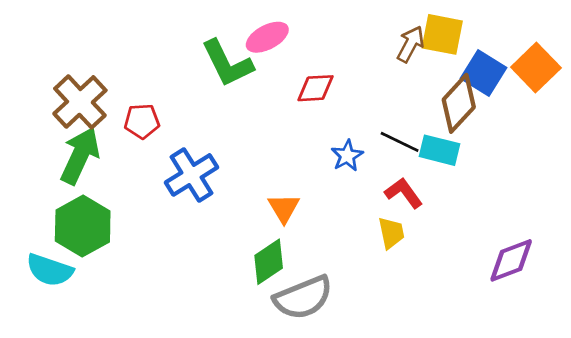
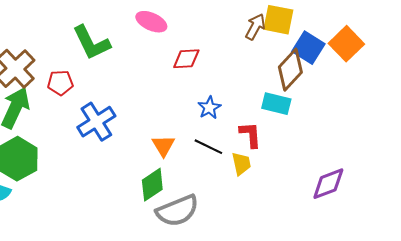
pink ellipse: (267, 37) -> (151, 22), turned 52
green L-shape: (227, 63) -> (91, 43), moved
black line: (400, 142) -> (208, 147), moved
red L-shape: (404, 193) -> (250, 135), turned 32

